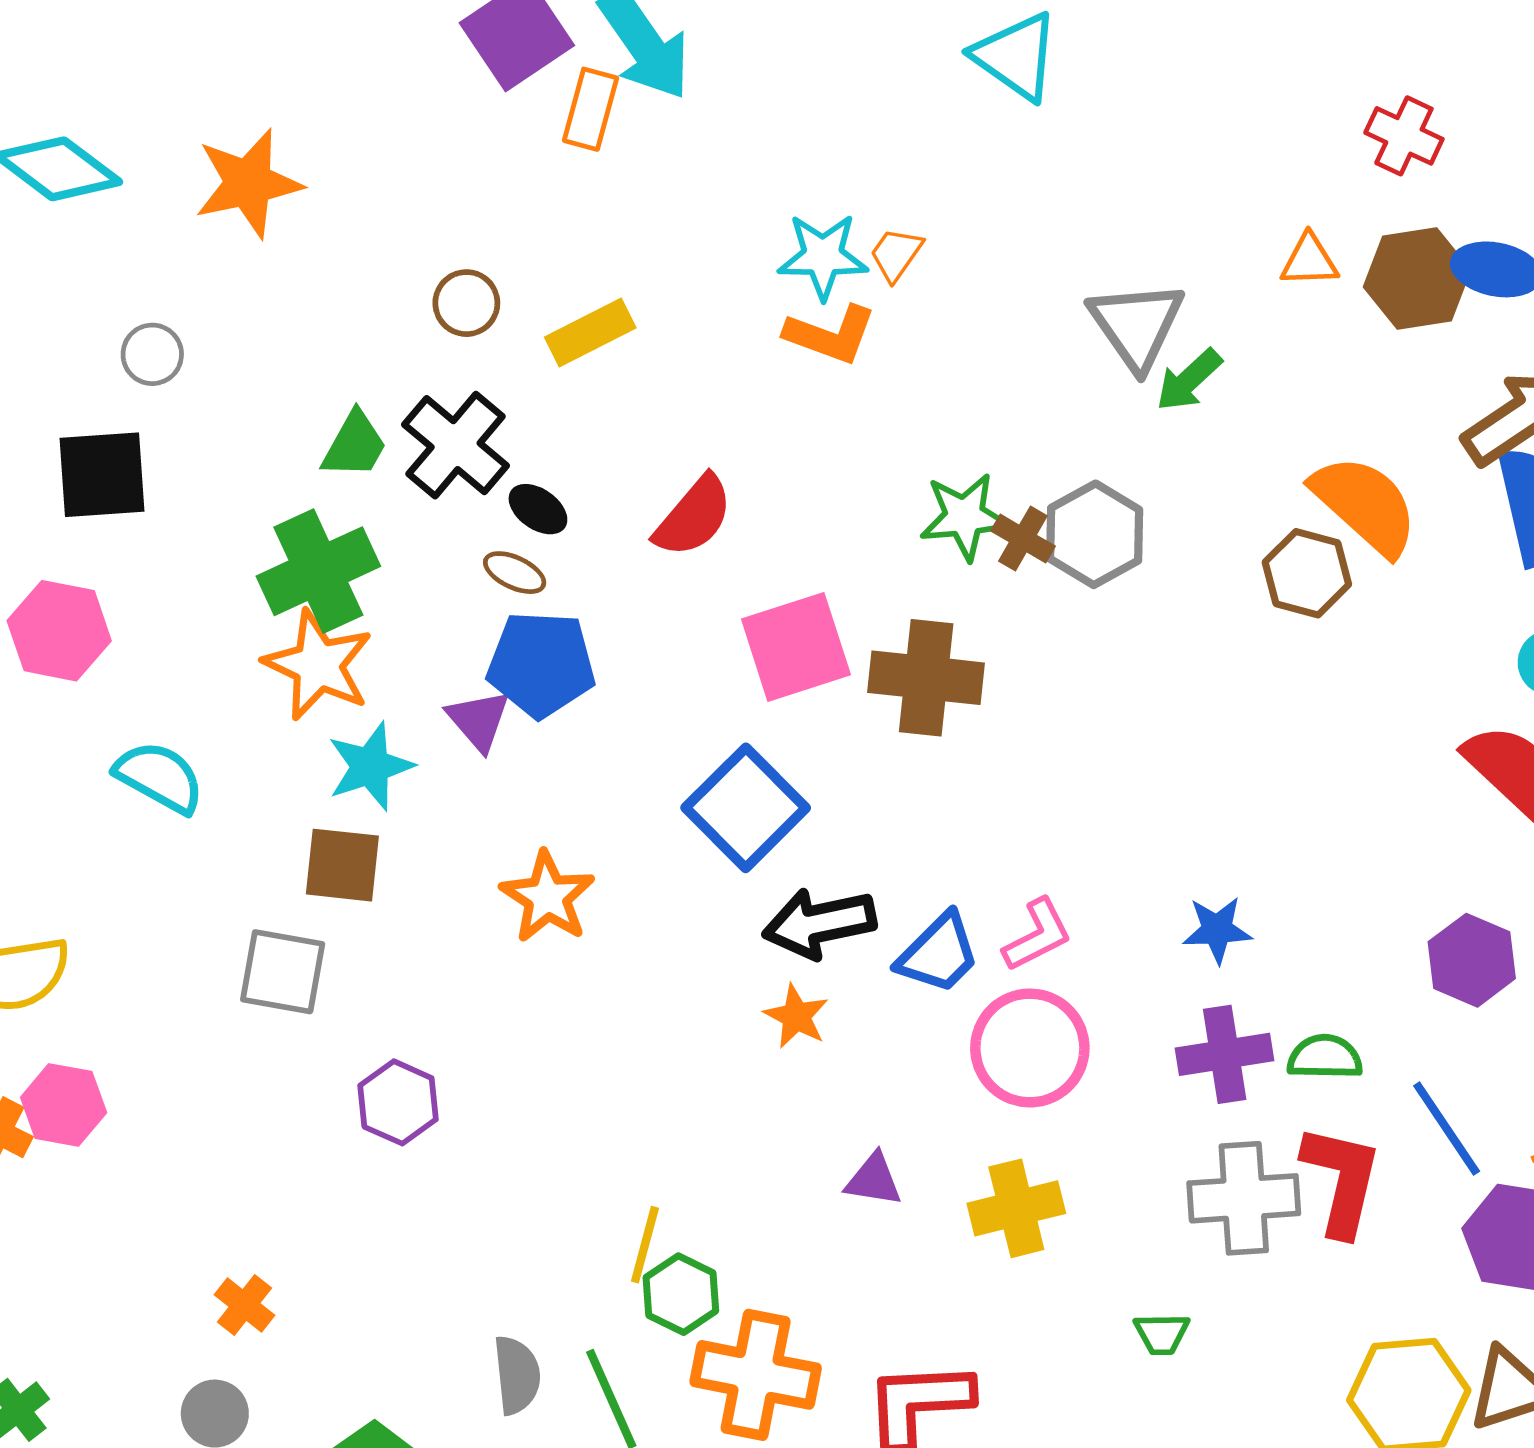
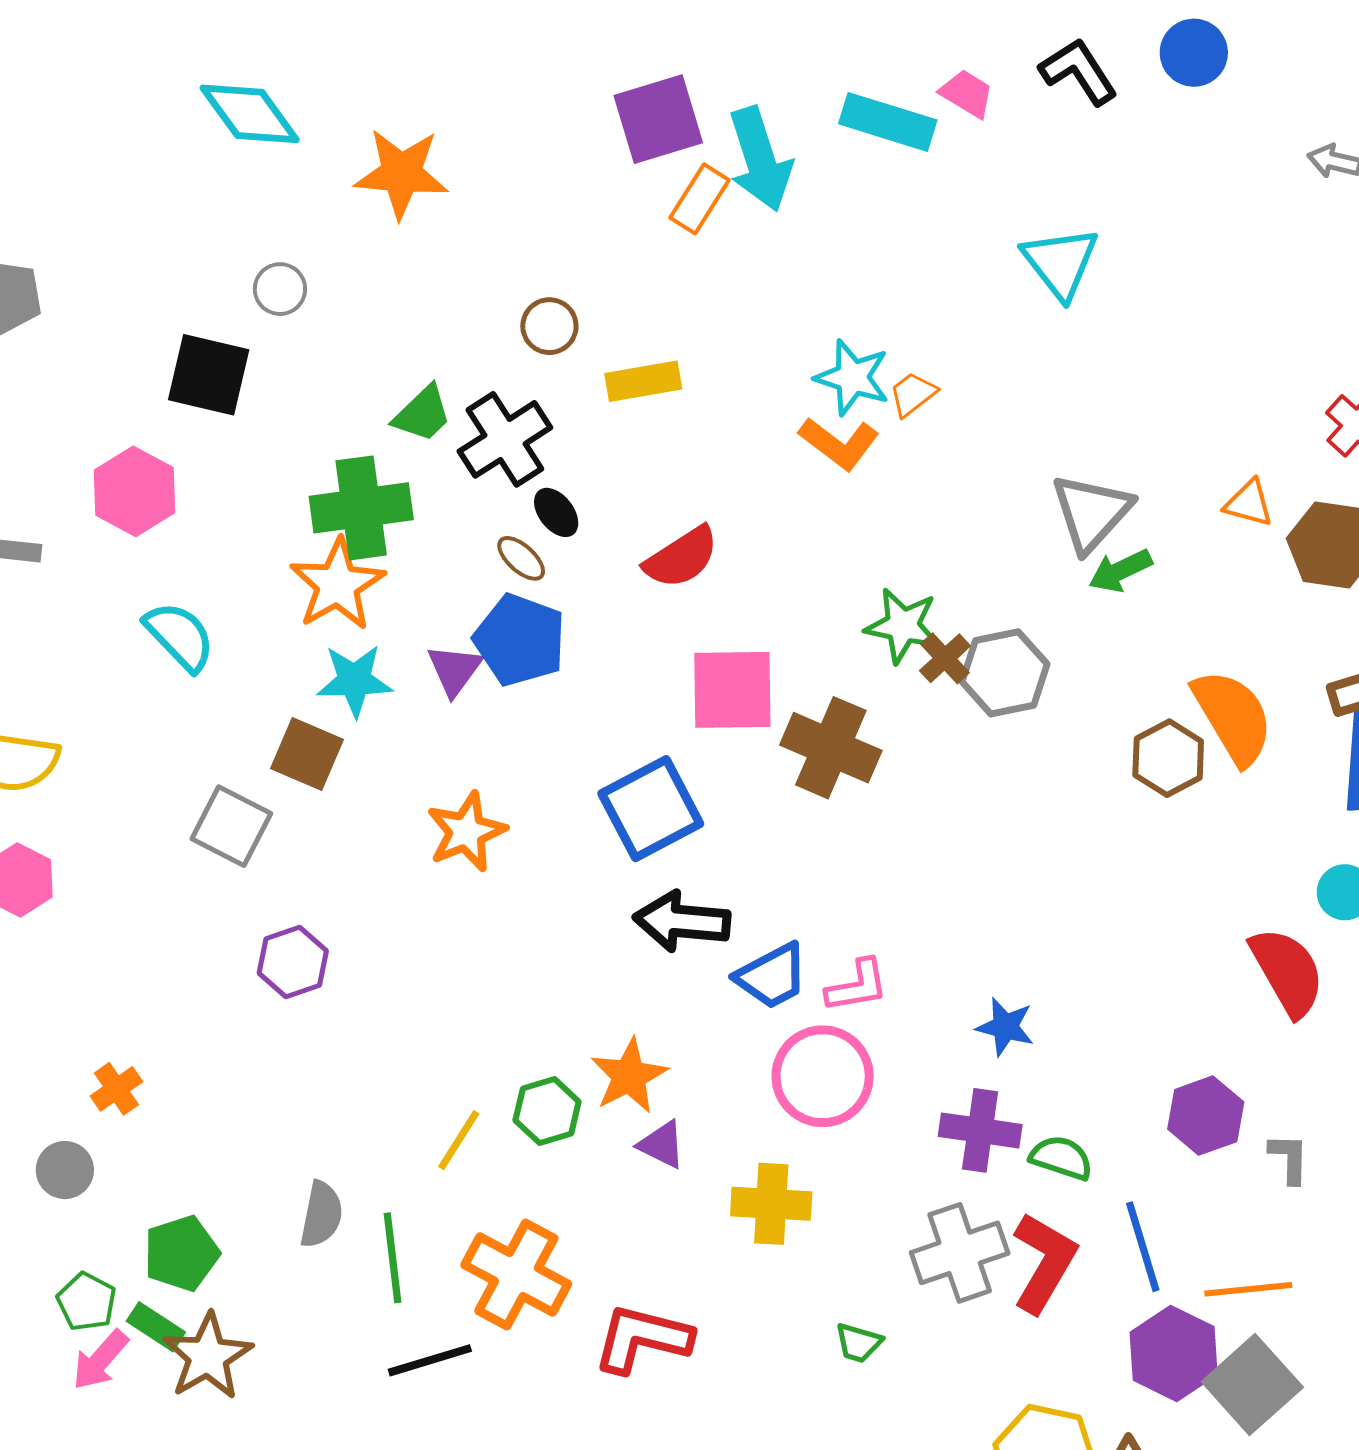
orange star: (796, 1016) -> (629, 1076), moved, size x1.4
gray cross: (1244, 1198) -> (960, 1253), turned -32
green hexagon: (681, 1294) -> (547, 1111), moved

